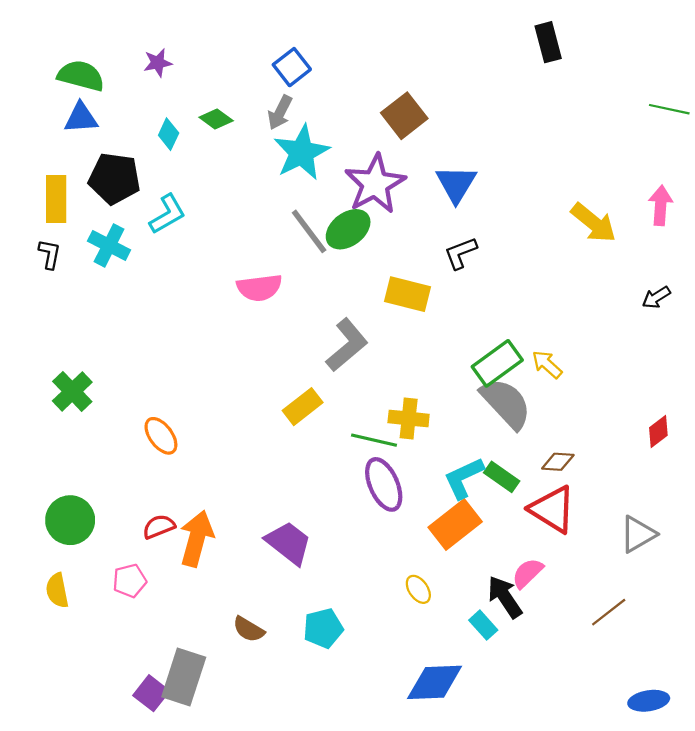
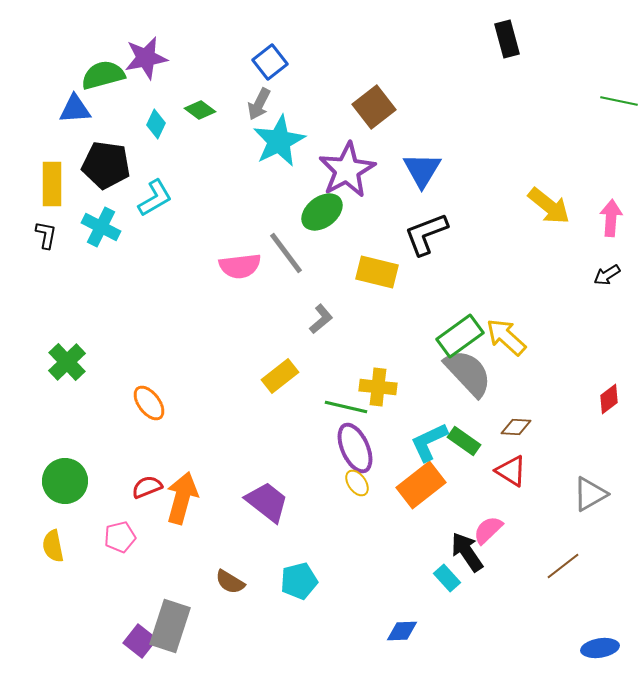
purple star: (158, 63) -> (146, 58), size x1.6
green semicircle: (81, 76) -> (103, 75), moved, turned -30
pink arrow: (661, 205) -> (611, 218), moved
gray line: (309, 231) -> (286, 253), moved
black L-shape: (461, 253) -> (426, 234), size x1.4
gray L-shape: (347, 345) -> (321, 319), size x0.6
yellow arrow: (547, 364) -> (506, 337), size x1.4
red triangle: (552, 509) -> (511, 471), size x0.7
yellow ellipse: (418, 589) -> (357, 483), moved
blue diamond: (435, 682) -> (402, 631), size x0.6

